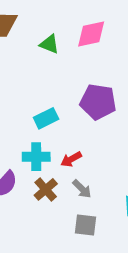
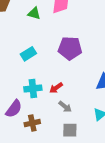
cyan rectangle: (46, 118) -> (28, 54), moved
brown cross: (46, 189) -> (32, 123), moved, turned 35

